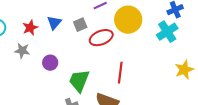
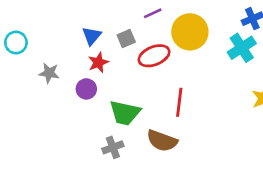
red star: (30, 28) -> (98, 62), moved
green trapezoid: (79, 81) -> (125, 113), turned -100

